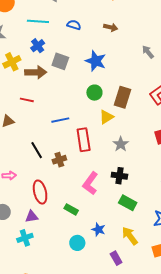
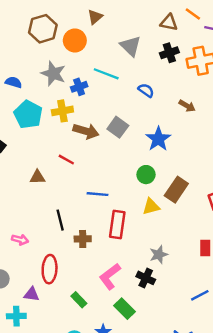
blue cross: (38, 46) -> (79, 87), moved
gray star: (121, 144) -> (159, 255), moved
green rectangle: (128, 203) -> (125, 309), moved

